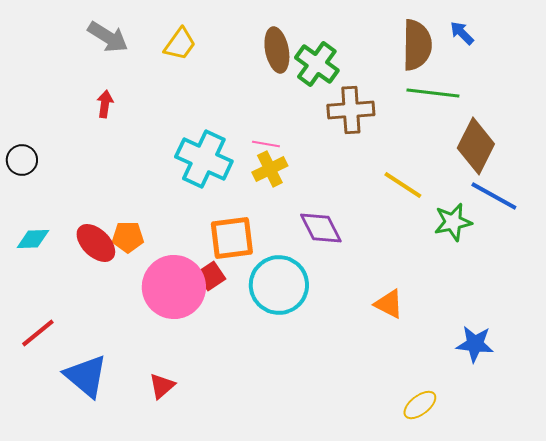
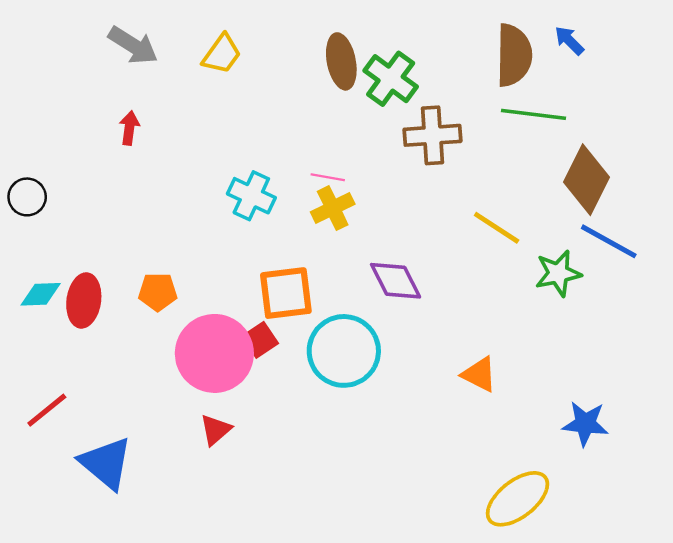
cyan cross: (204, 159) -> (251, 196), size x0.7
red ellipse: (96, 243) -> (84, 300), moved, turned 54
red triangle: (162, 386) -> (216, 430), moved
yellow ellipse: (420, 405) -> (518, 499), size x1.6

